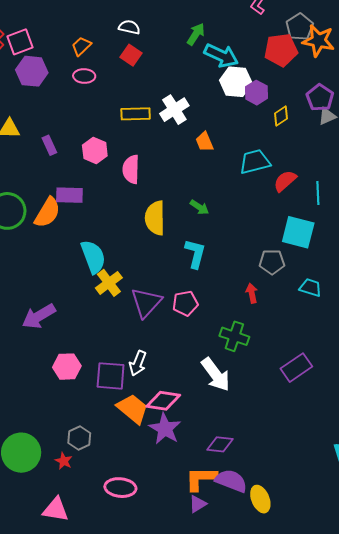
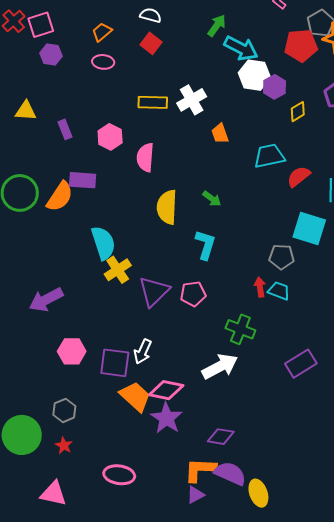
purple hexagon: (32, 71) -> (51, 55), size x0.7
cyan trapezoid: (311, 288) -> (279, 291), moved
white arrow: (216, 375) -> (220, 367), turned -84
gray hexagon: (79, 438) -> (64, 410), moved

